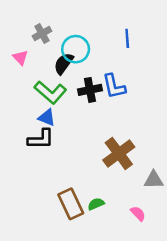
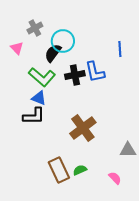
blue line: (127, 38) -> (120, 49), moved
brown cross: (119, 153) -> (83, 128), moved

